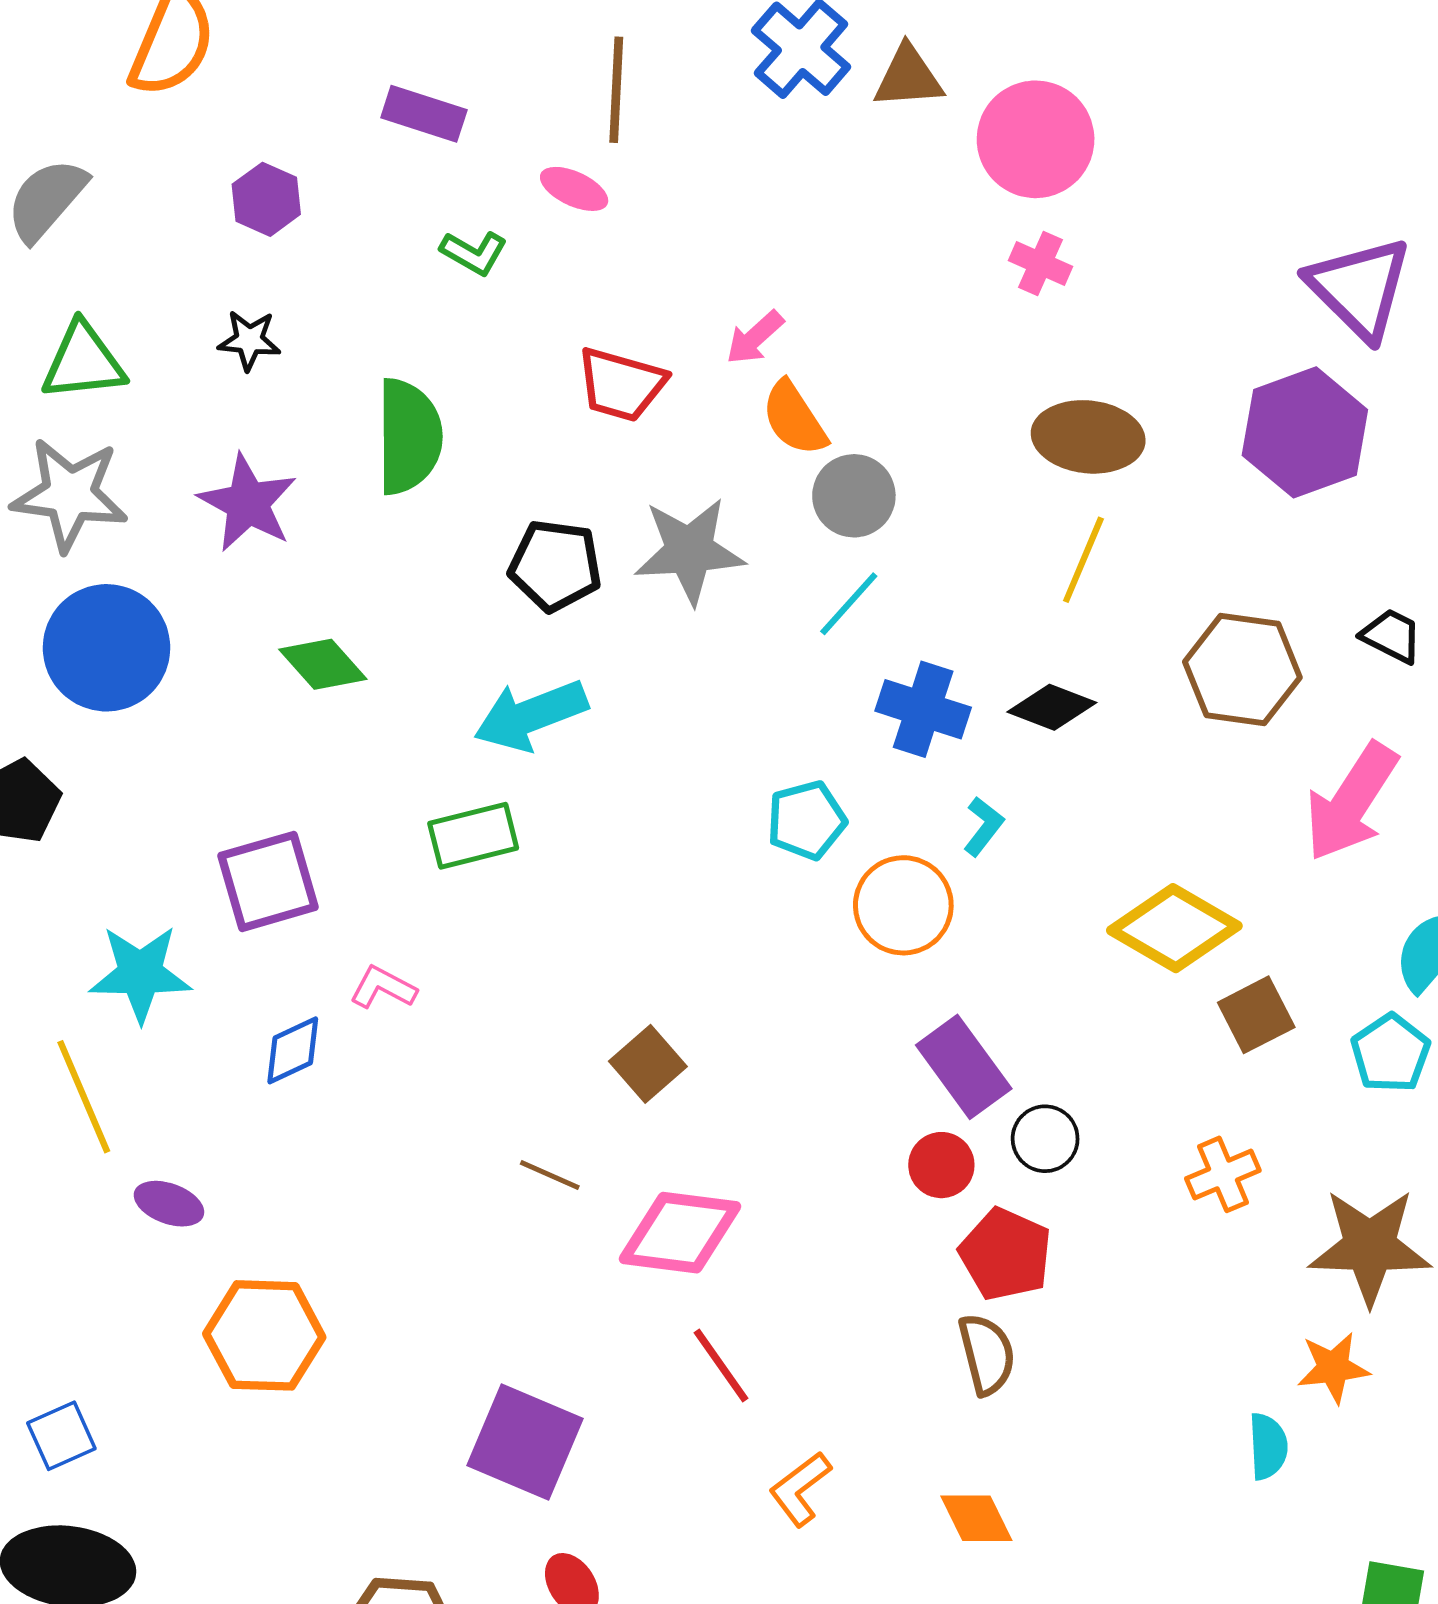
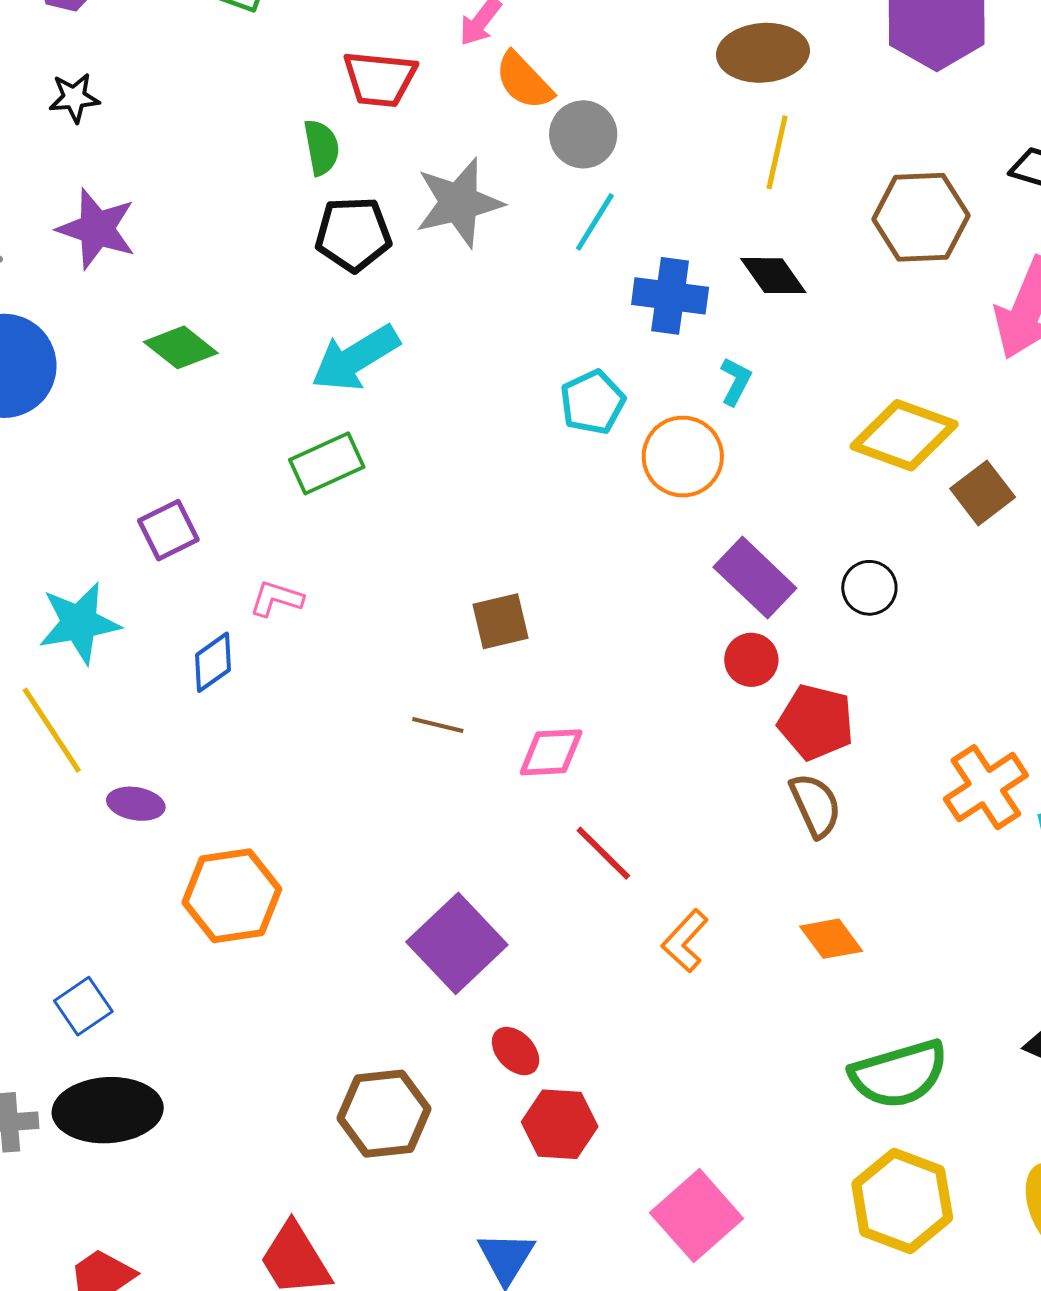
green semicircle: (409, 437) -> (322, 147), moved, size x0.6
black diamond: (1052, 707) -> (773, 276), turned 44
purple square: (268, 881) -> (168, 530), size x0.7
brown square: (648, 1064) -> (501, 621), turned 38
black circle: (1045, 1139) -> (869, 588), moved
orange cross: (1223, 1174) -> (986, 787), moved, size x1.4
pink diamond: (680, 1233) -> (551, 752), size x0.7
purple square: (525, 1442) -> (457, 943), turned 34

